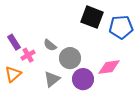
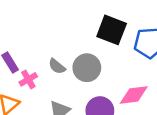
gray circle: (70, 58) -> (87, 68), moved

